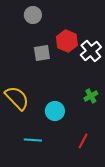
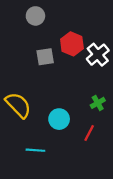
red line: (83, 141) -> (89, 133), moved

